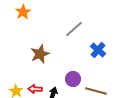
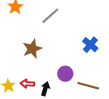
gray line: (74, 29) -> (50, 16), moved

